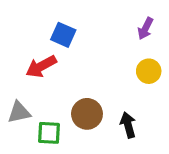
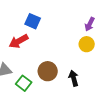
purple arrow: (146, 28) -> (90, 24), moved
green square: (49, 133) -> (24, 83), turned 35

